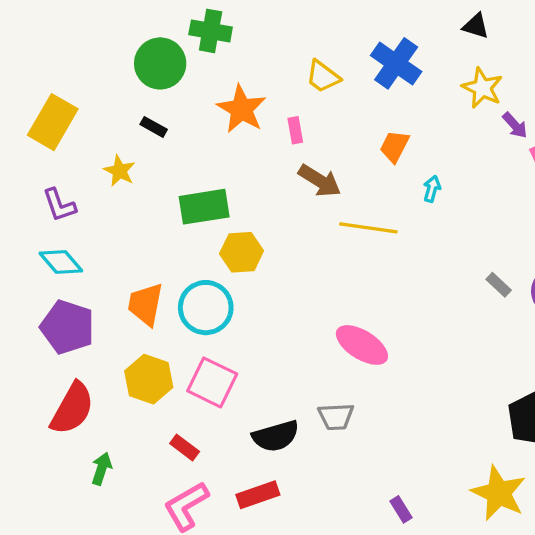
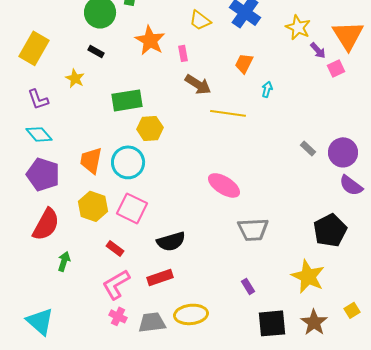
gray trapezoid: (336, 417) -> (253, 229), moved, size x1.4

